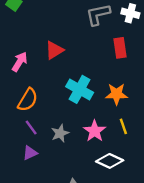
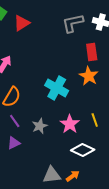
red triangle: (54, 50) -> (22, 23), moved
orange star: (117, 94) -> (89, 76), moved, turned 30

